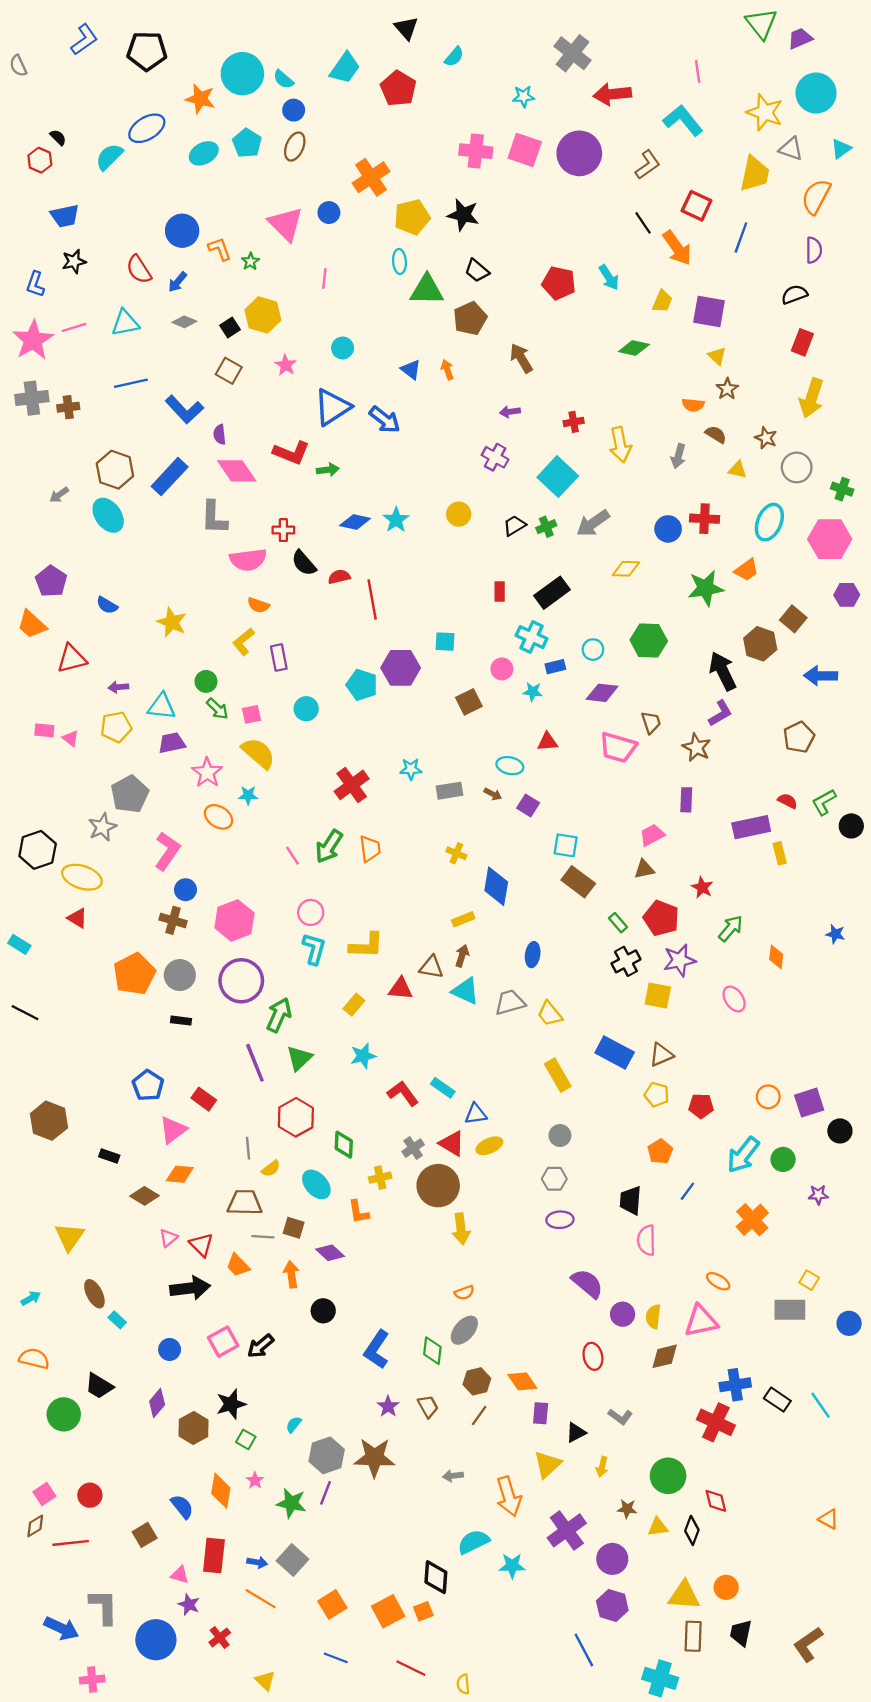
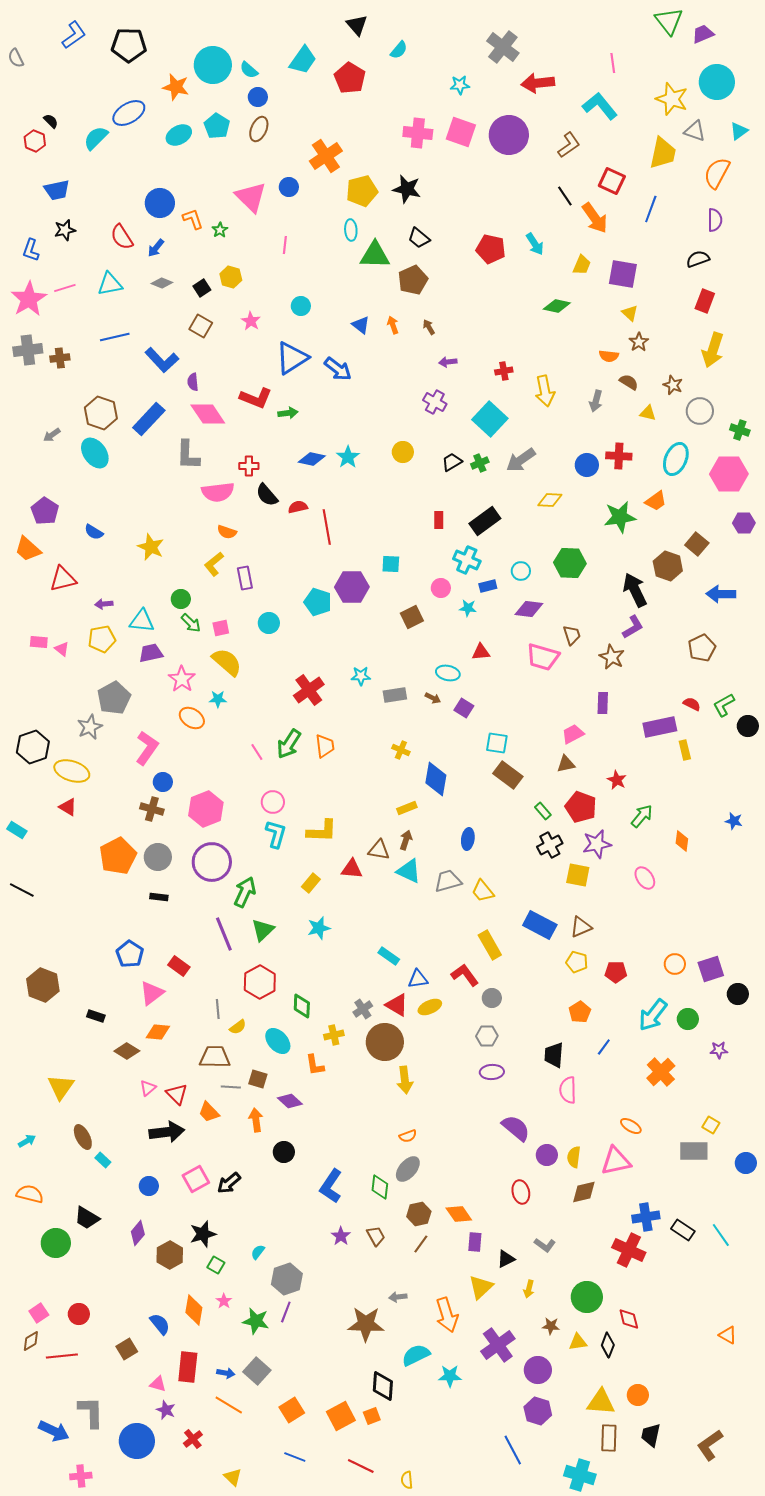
yellow hexagon: (263, 315) -> (231, 277), size x0.7
brown arrow: (521, 358) -> (429, 327), moved, size x0.6
red L-shape: (403, 1093) -> (465, 975), moved
brown star: (374, 1458) -> (366, 1324), moved

